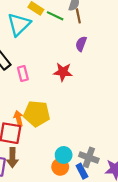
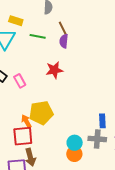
green line: (55, 16) -> (38, 36), moved
brown line: (78, 16) -> (63, 28), moved
blue rectangle: (82, 171) -> (102, 121), moved, turned 40

